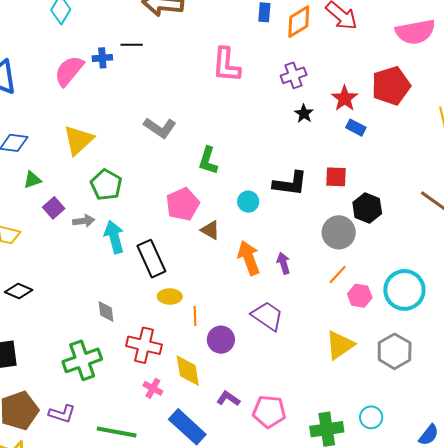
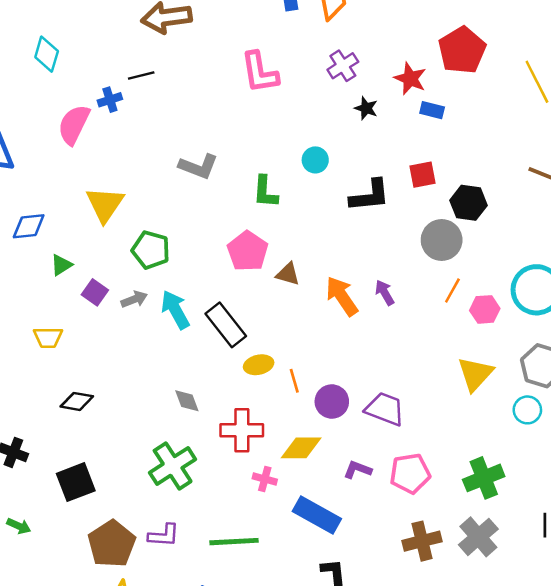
cyan circle: (248, 202) -> (315, 160), moved
purple trapezoid: (267, 316) -> (385, 409), moved
yellow diamond: (188, 371) -> (301, 448), turned -68
cyan circle: (371, 417) -> (527, 410), moved

